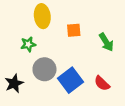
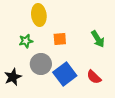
orange square: (74, 30) -> (60, 39), moved

